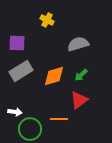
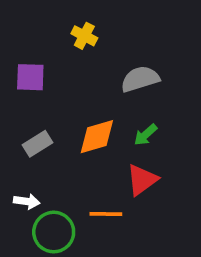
gray rectangle: (21, 71) -> (37, 144), moved, size x0.7

